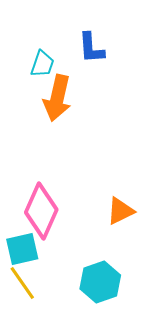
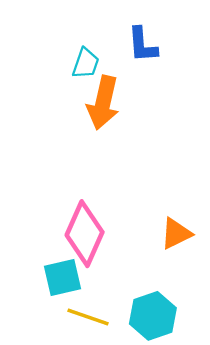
yellow line: (22, 283) -> (88, 317), moved, turned -36

